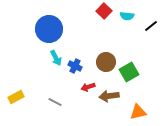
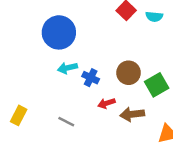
cyan arrow: (56, 58) -> (67, 68), turned 105
yellow rectangle: (16, 97) -> (19, 115), turned -35

